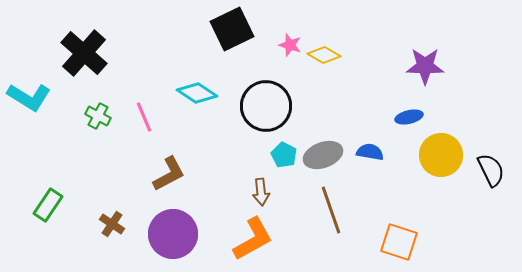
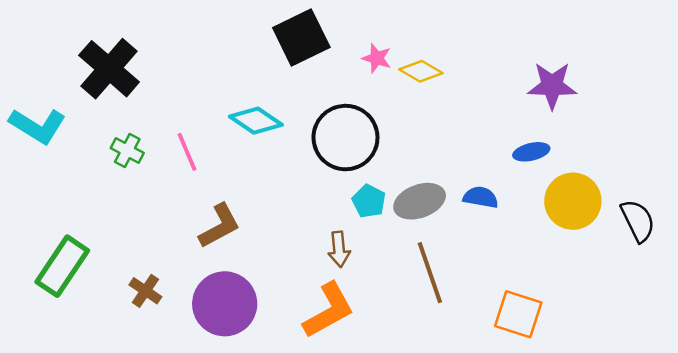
green rectangle: (48, 205) -> (62, 266), size x1.4

